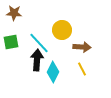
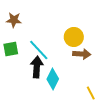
yellow circle: (62, 30) -> (74, 37), moved
yellow line: (82, 69) -> (91, 93), moved

